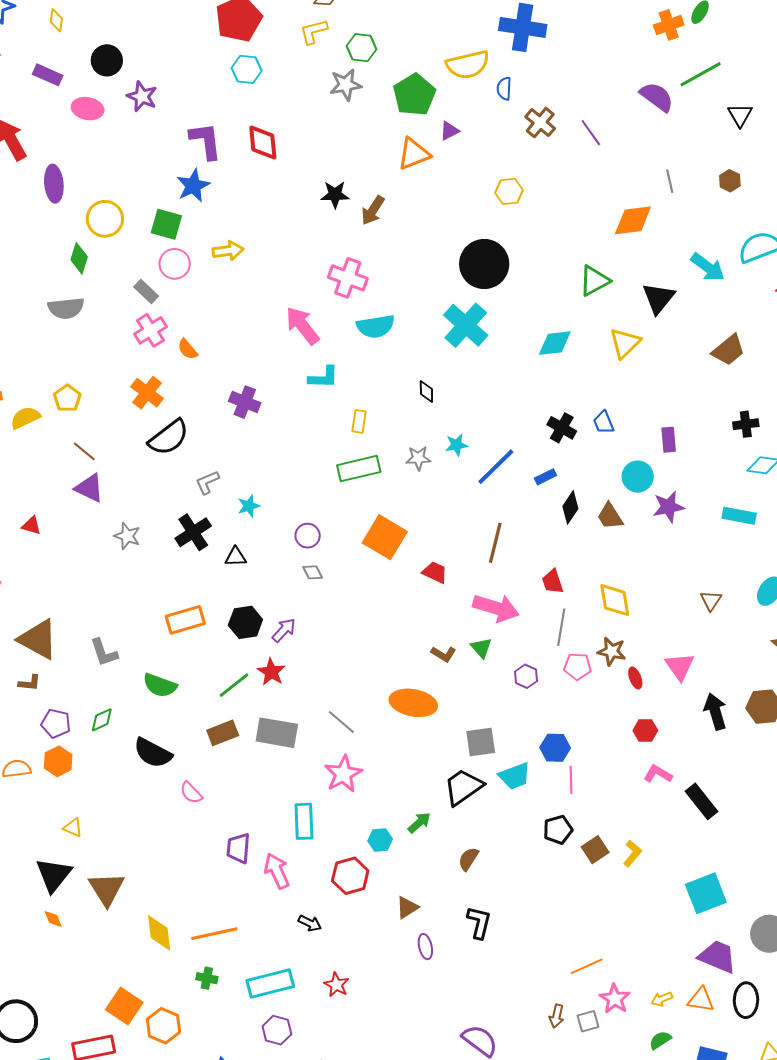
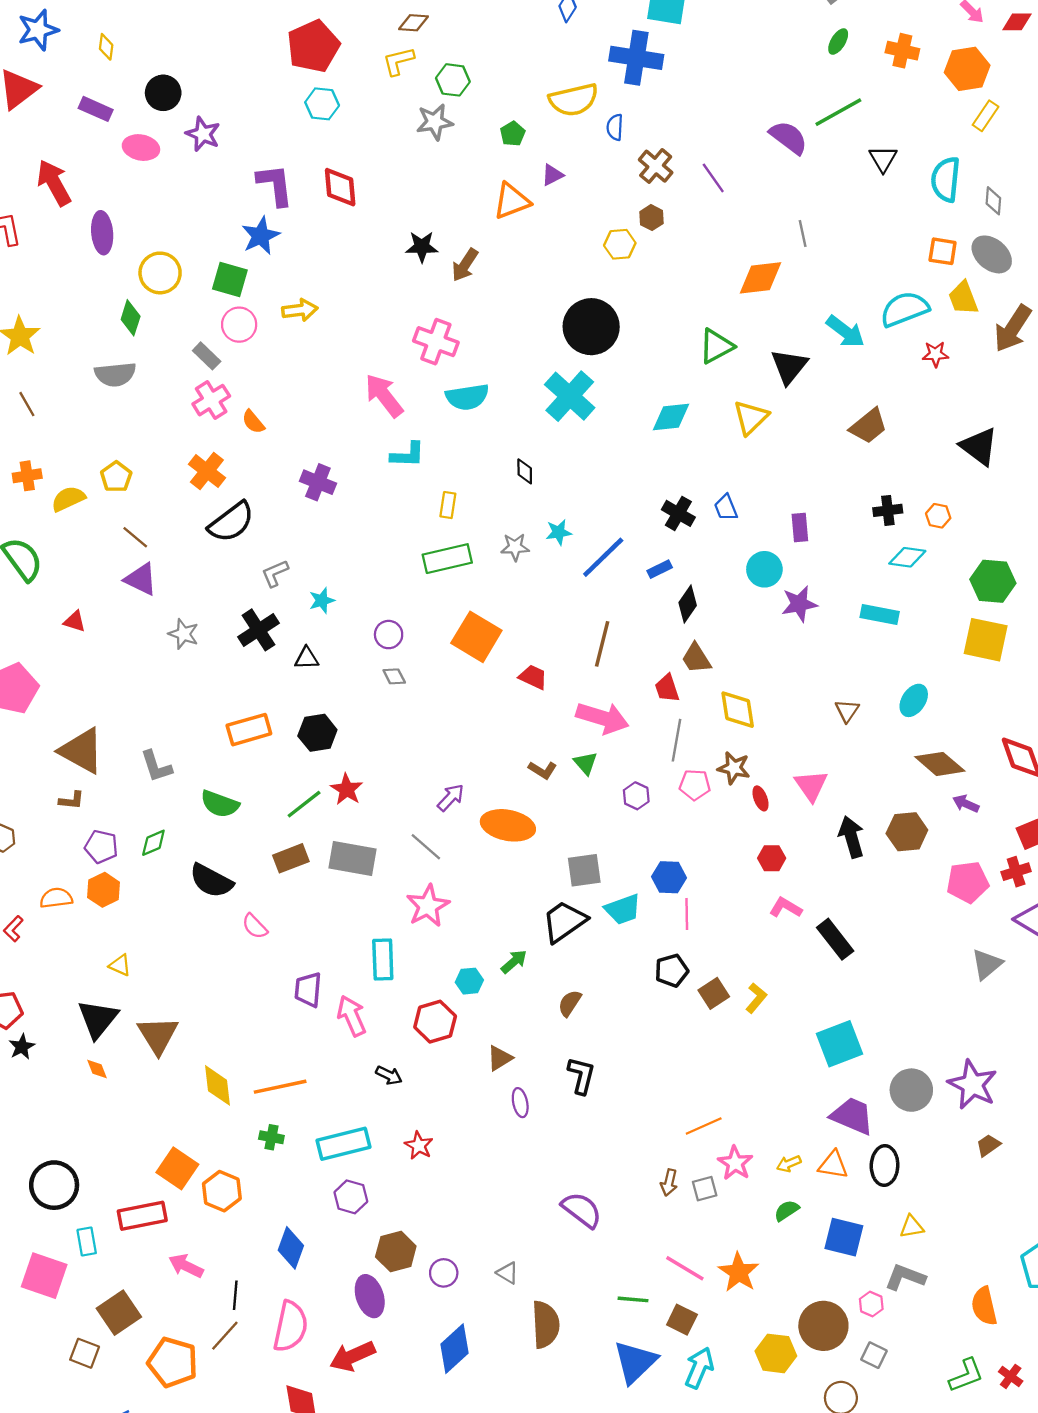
orange cross: (669, 25) -> (902, 51), moved, turned 32
green pentagon: (414, 95) -> (513, 134), size x0.5
brown hexagon: (730, 181) -> (651, 218), moved
brown trapezoid: (610, 516) -> (696, 658), moved
purple arrow: (284, 630) -> (451, 798), moved

